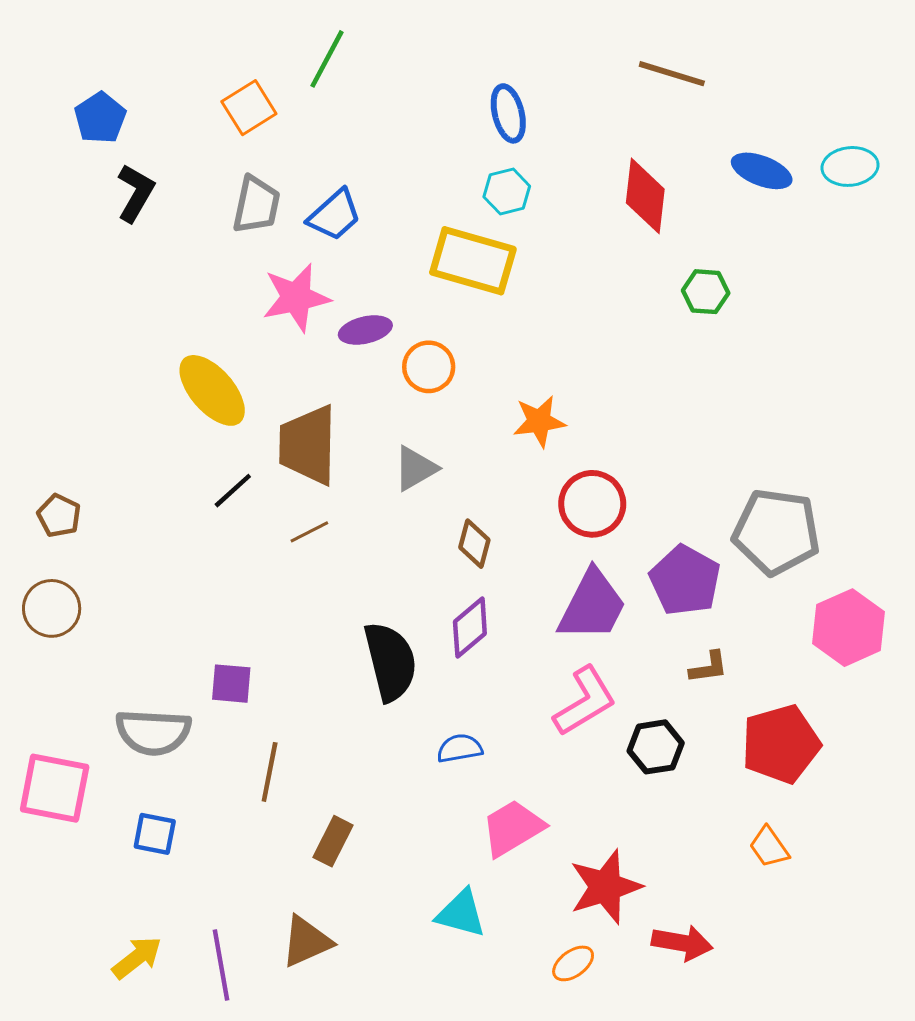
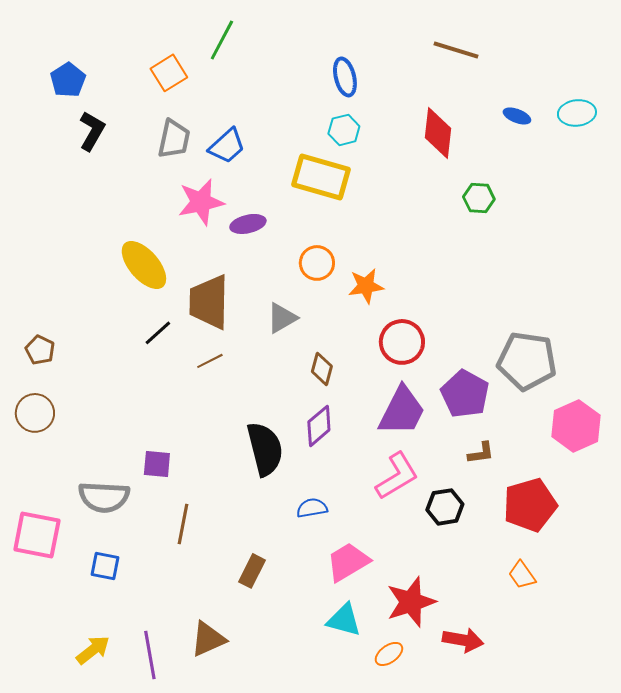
blue ellipse: (762, 171) -> (517, 116), size x0.7
orange circle: (429, 367) -> (317, 263), moved
brown rectangle: (333, 841) -> (252, 571), moved
cyan triangle: (461, 913) -> (344, 620), moved

